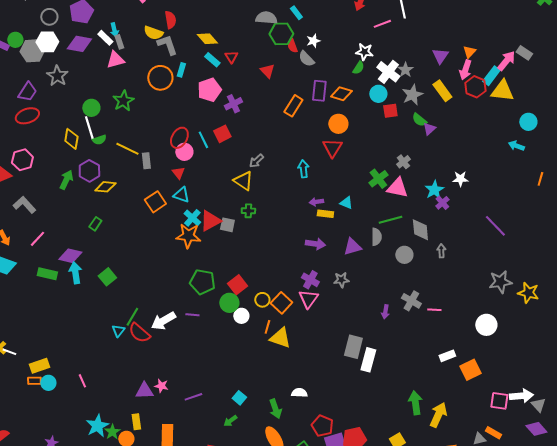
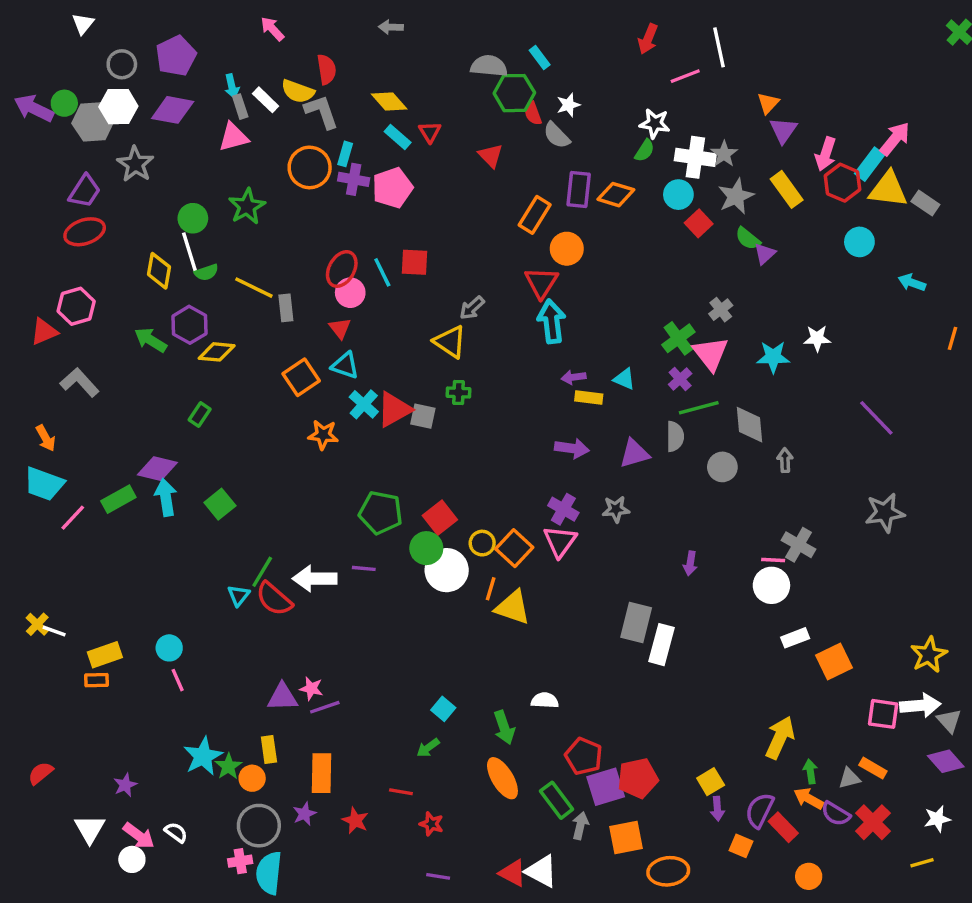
white rectangle: (105, 38) -> (266, 100), moved
orange triangle: (469, 52) -> (768, 103), moved
gray rectangle: (524, 53) -> (925, 203), moved
white cross: (388, 72) -> (695, 157), turned -30
purple cross: (233, 104) -> (354, 179), moved, turned 36
red square: (390, 111) -> (699, 223), turned -35
cyan circle: (528, 122) -> (859, 242), moved
orange circle: (338, 124) -> (567, 249), moved
red square: (222, 134) -> (414, 262), turned 30
red triangle: (332, 148) -> (541, 283), moved
cyan arrow: (303, 169) -> (552, 321), size x1.4
green arrow: (66, 180) -> (151, 340), turned -84
pink triangle: (397, 188) -> (711, 354), turned 40
cyan star: (434, 190) -> (773, 357), turned 30
purple cross: (442, 203) -> (680, 379), moved
orange star: (188, 236) -> (323, 435), moved, size x0.7
pink line: (37, 239) -> (73, 518), moved
green rectangle: (47, 274) -> (118, 499), turned -42
yellow star: (528, 293) -> (929, 655), moved, turned 30
gray cross: (411, 301) -> (799, 545), moved
white circle: (241, 316) -> (447, 570), size x1.6
white arrow: (163, 321) -> (315, 579), turned 30
white circle: (486, 325) -> (771, 585), moved
cyan circle: (48, 383) -> (169, 648), moved
purple line: (193, 397) -> (325, 707), moved
green arrow: (415, 403) -> (810, 771), moved, size x0.6

